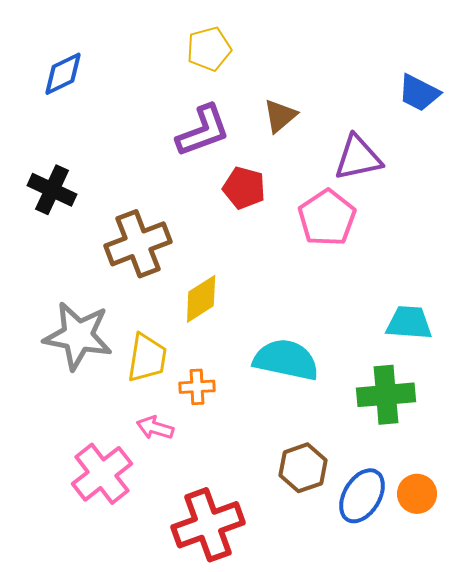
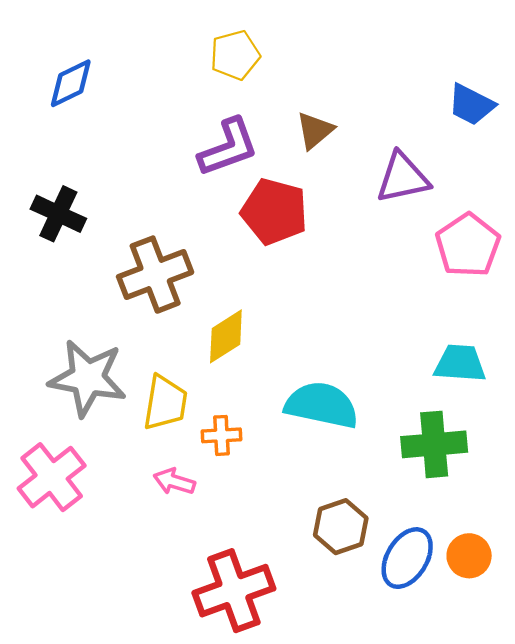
red pentagon: (244, 188) -> (274, 212), size x1.4
pink pentagon: (327, 218) -> (468, 245), moved
pink cross: (102, 474) -> (52, 477), moved

